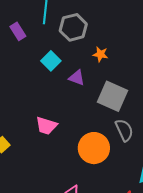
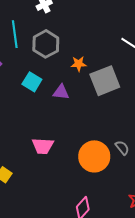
gray square: (113, 96) -> (105, 81), moved, turned -32
gray semicircle: (124, 130) -> (122, 148), moved, size x0.7

